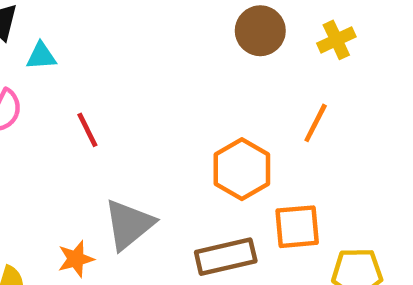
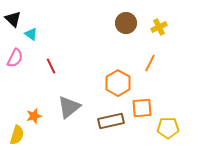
cyan triangle: (41, 56) -> (31, 34), turned 40
orange star: (76, 259) -> (34, 116), moved

